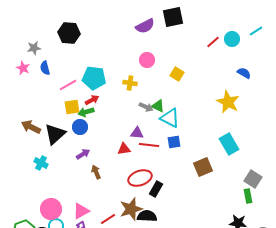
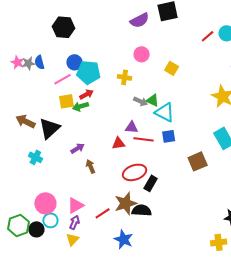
gray star: (34, 48) -> (28, 63), moved
blue circle: (80, 127) -> (74, 62), moved

